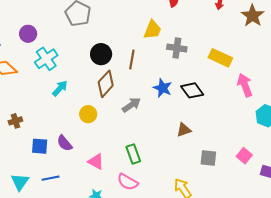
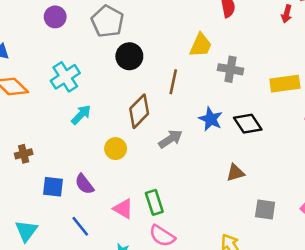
purple circle: (28, 34) -> (55, 17), moved
black circle: (101, 54) -> (129, 56), moved
yellow rectangle: (220, 58) -> (285, 84), turned -35
green rectangle: (133, 154) -> (154, 202), moved
blue line: (51, 178) -> (80, 226), moved, turned 60

